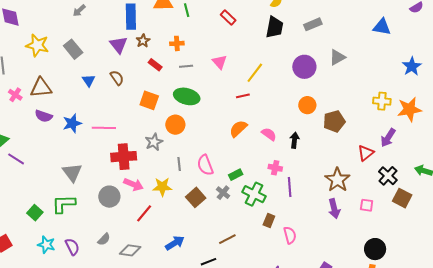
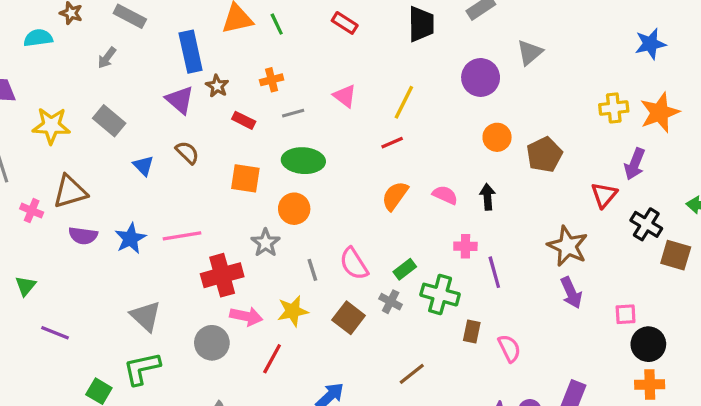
blue star: (412, 66) -> (650, 44), turned 30
purple line: (16, 159) -> (55, 333), moved
pink square: (367, 205) -> (626, 314), moved

